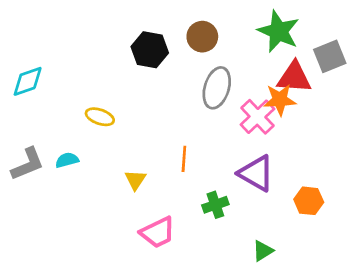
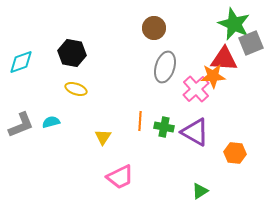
green star: (279, 31) -> (234, 24), moved
black hexagon: (150, 50) -> (72, 53), moved
green cross: (215, 205) -> (164, 127), moved, turned 30

